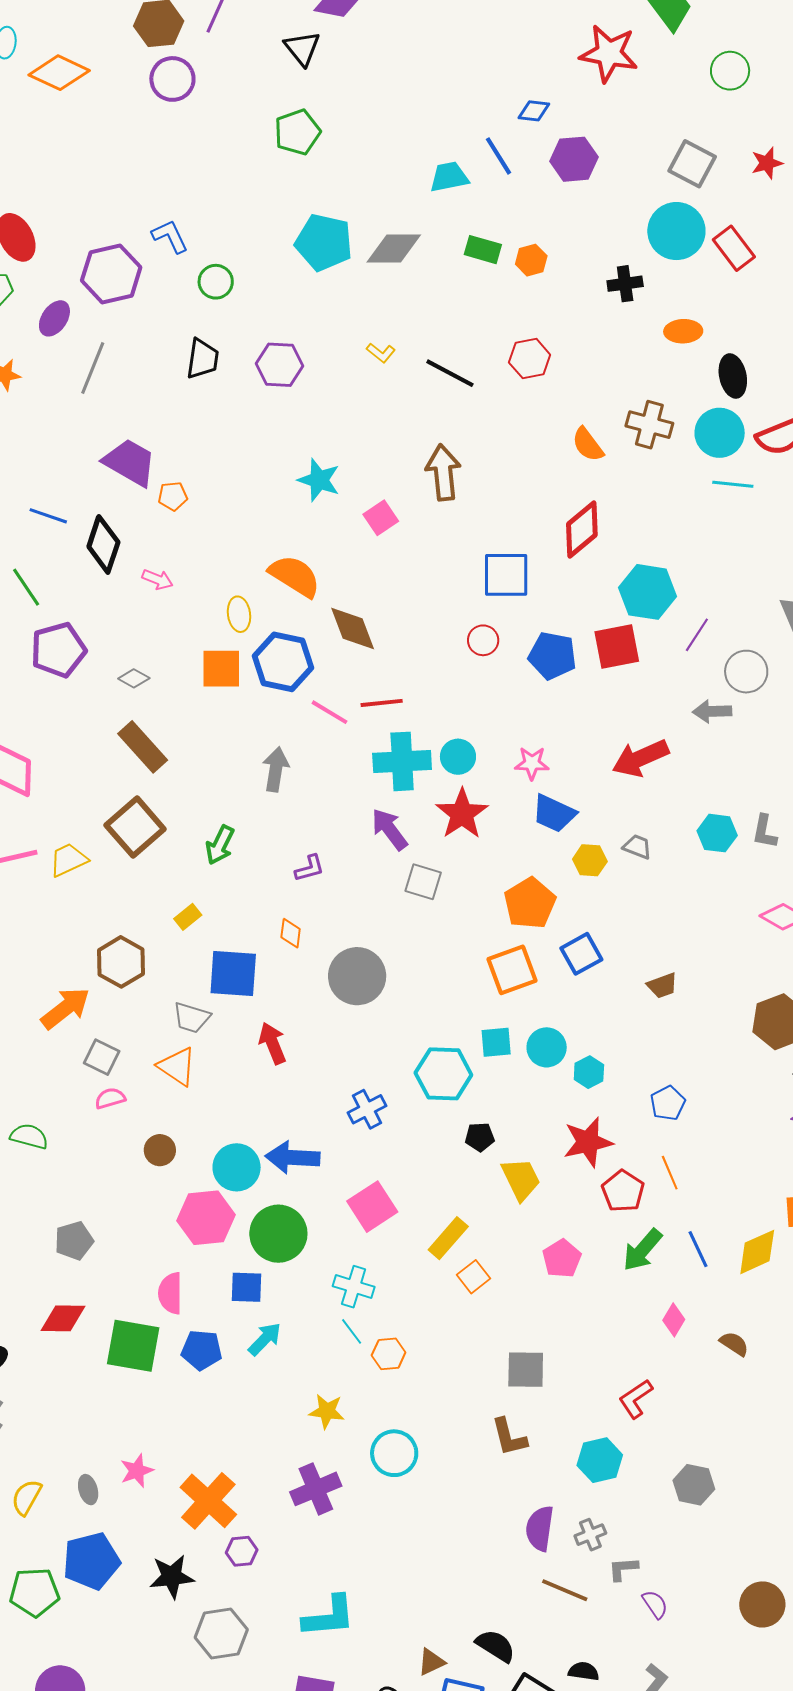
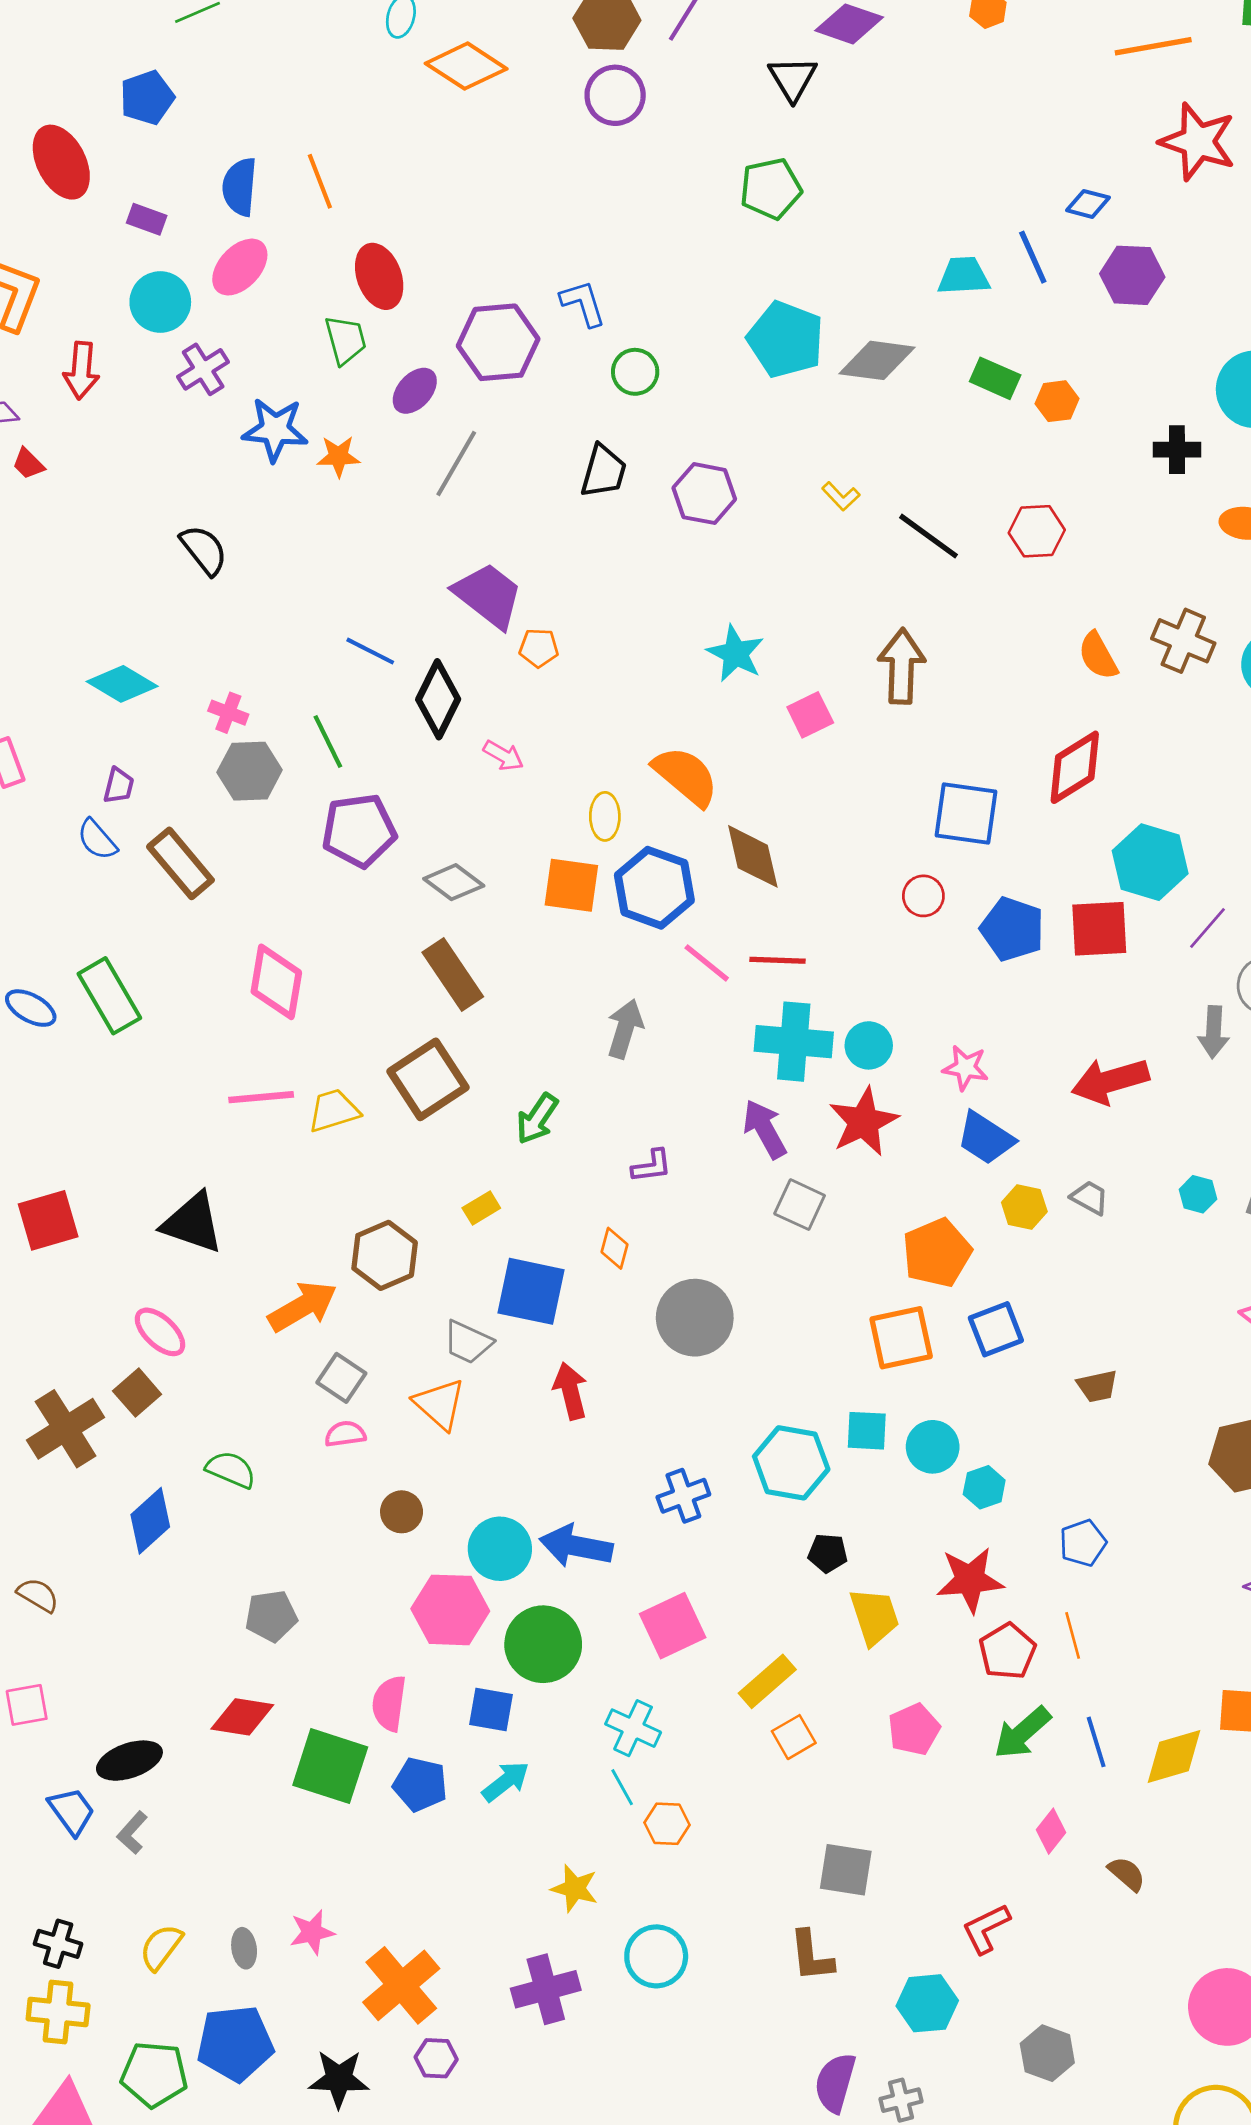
gray diamond: (134, 678) -> (454, 882), size x1.4
gray arrow: (712, 711) -> (1214, 1032), turned -93
cyan hexagon: (717, 833) -> (1198, 1194), size x0.7

